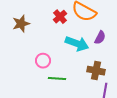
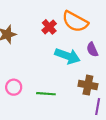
purple semicircle: (100, 38) -> (92, 50), turned 128
pink circle: (43, 61) -> (14, 87), moved

